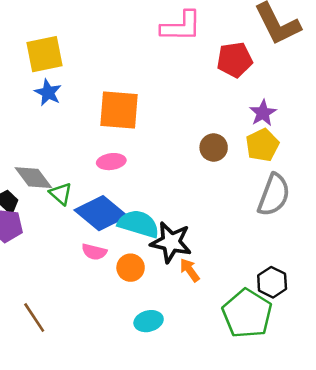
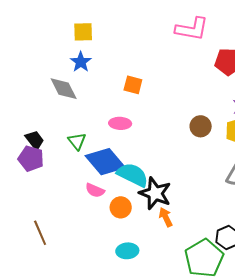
yellow square: (44, 54) -> (83, 32), size x0.7
orange square: (119, 110) -> (133, 85), size x0.6
gray diamond: (33, 178) -> (64, 89), moved

